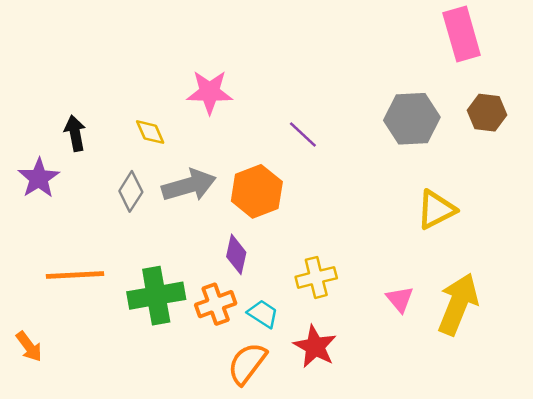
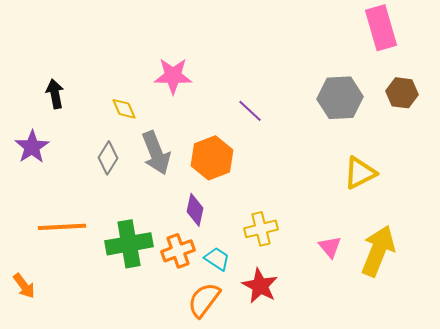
black arrow: (75, 133) -> (55, 94), moved
gray arrow: (189, 185) -> (156, 153), turned 84

